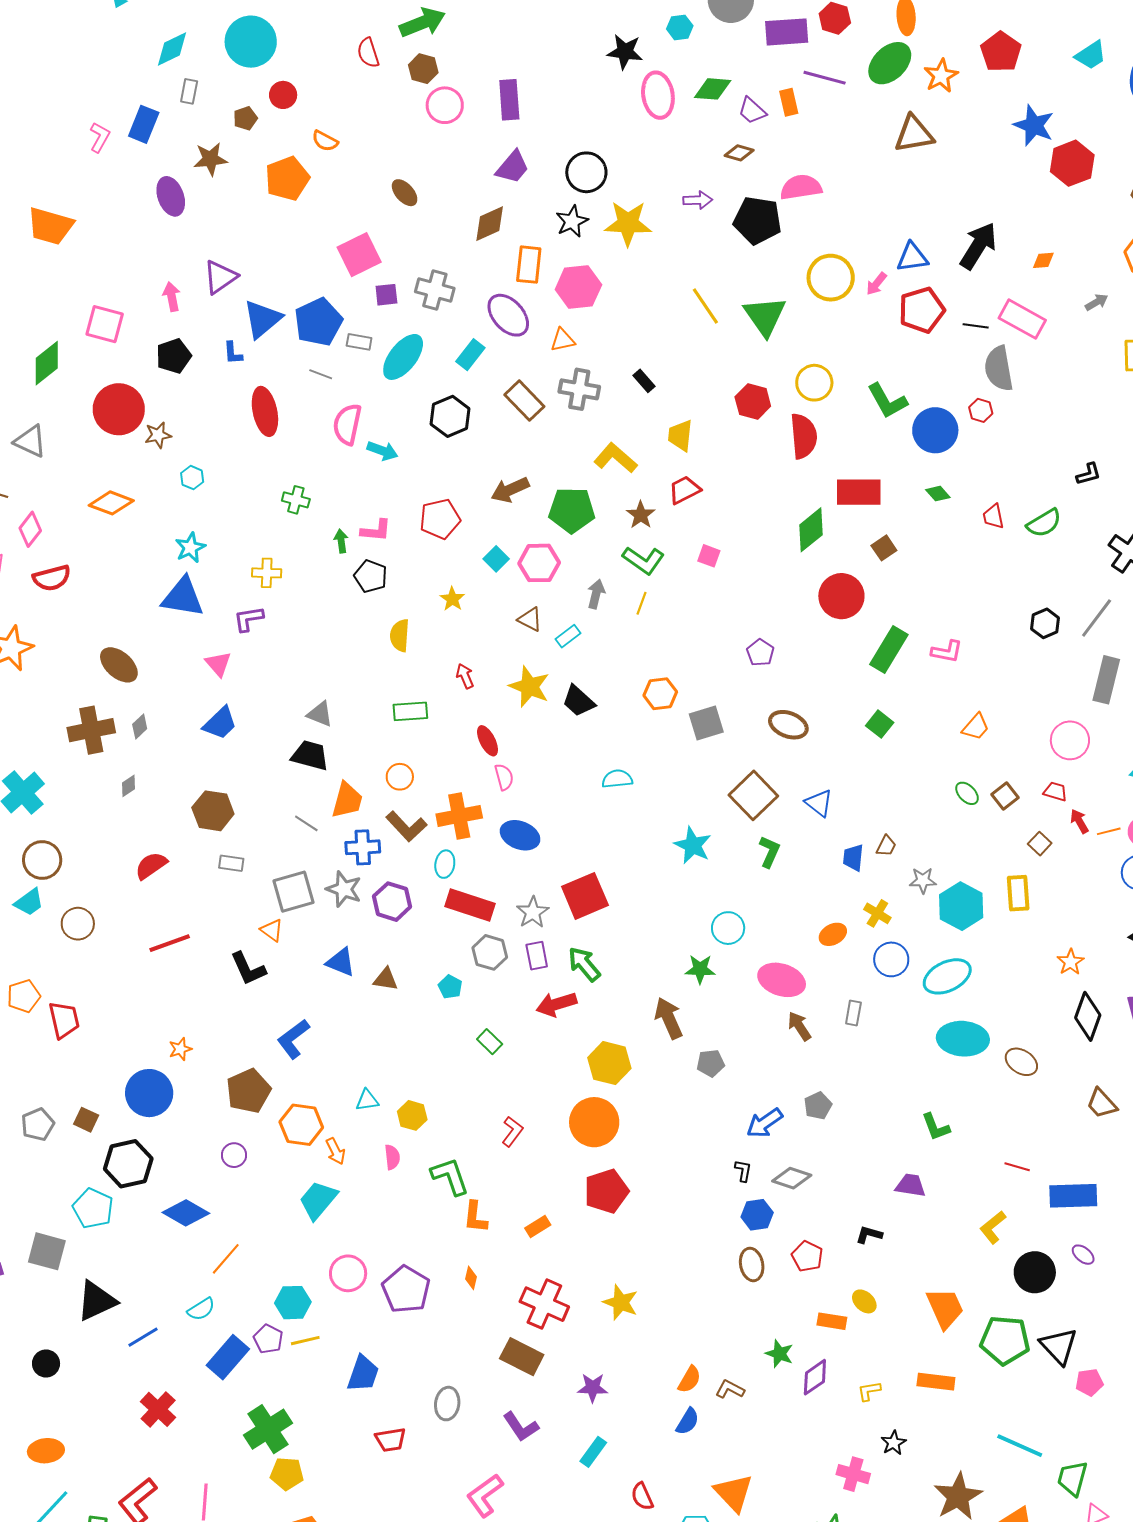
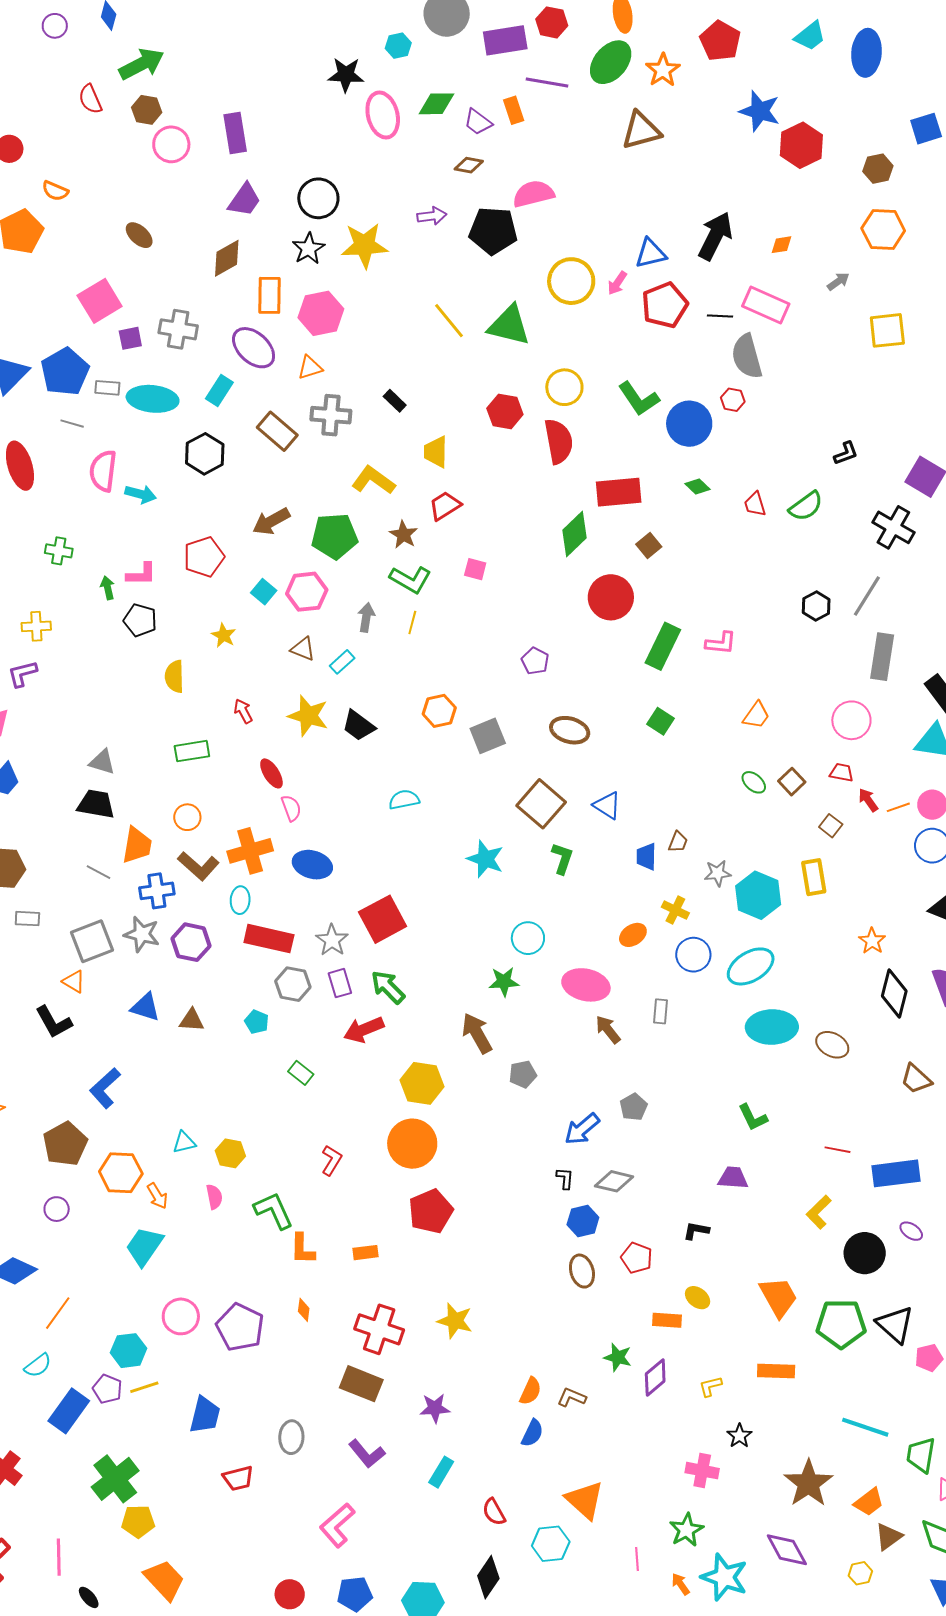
green triangle: (765, 316) -> (509, 325), turned -36
cyan ellipse: (403, 357) -> (153, 399), turned 63
orange rectangle: (538, 1226) -> (366, 1253), turned 30

